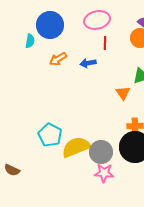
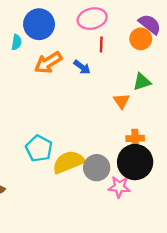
orange arrow: (58, 59) -> (48, 63), size x1.4
blue arrow: (88, 63) -> (82, 67), turned -133
pink star: (104, 173) -> (119, 187), moved

